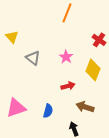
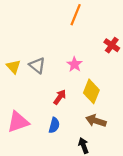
yellow triangle: (12, 37) -> (14, 67), moved
yellow diamond: (93, 70) -> (91, 91), moved
red arrow: (68, 86) -> (60, 97), moved, turned -40

